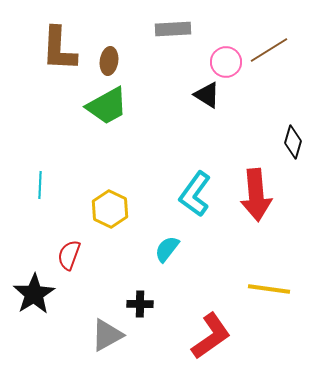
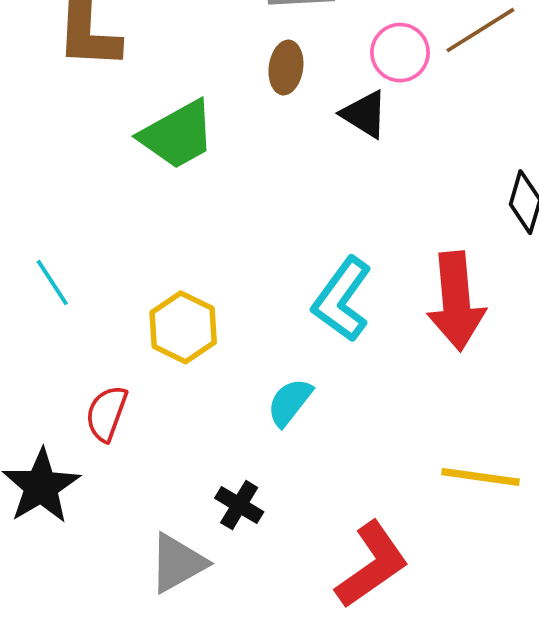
brown ellipse: (109, 61) -> (286, 67), moved
cyan line: (40, 185) -> (52, 283), turned -36
black cross: (140, 304) -> (239, 505), turned 30

